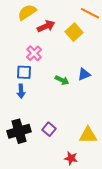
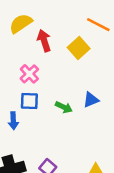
red arrow: (46, 26) -> (44, 41), turned -84
blue square: (24, 72) -> (29, 101), moved

